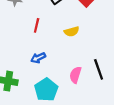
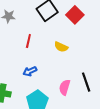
yellow semicircle: (72, 32) -> (61, 47), turned 40

